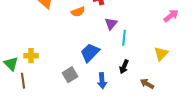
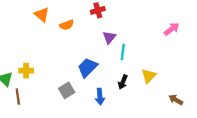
orange semicircle: (78, 12) -> (67, 25), moved
yellow triangle: (161, 54) -> (149, 76), moved
brown arrow: (147, 84) -> (176, 100), moved

